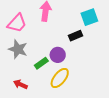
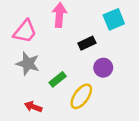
black rectangle: (76, 36) -> (87, 43), moved
purple circle: (58, 55) -> (103, 68), moved

